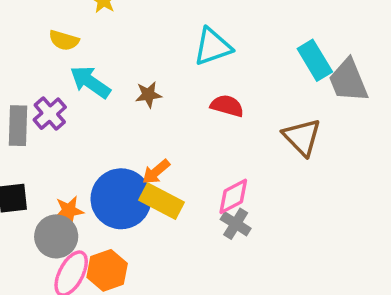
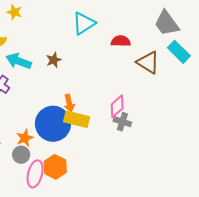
cyan rectangle: (315, 60) -> (179, 52), moved
red semicircle: (227, 106) -> (121, 41), moved
orange arrow: (156, 172) -> (69, 103), turned -48
gray circle: (56, 236) -> (21, 155), size x0.7

